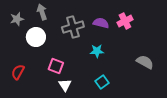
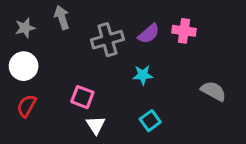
pink cross: (125, 21) -> (184, 31), turned 35
purple semicircle: (101, 23) -> (149, 34), turned 126
white circle: (36, 37) -> (24, 66), moved

